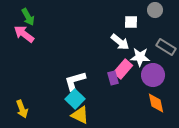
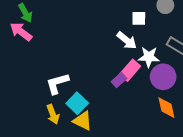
purple rectangle: (113, 78) -> (119, 80), turned 64
white L-shape: (75, 81) -> (57, 83), moved
yellow arrow: (22, 109) -> (53, 114), moved

